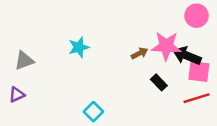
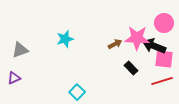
pink circle: (197, 16) -> (164, 23), moved

